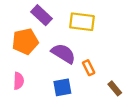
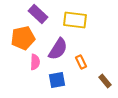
purple semicircle: (63, 54) -> (58, 49), turned 90
pink semicircle: (19, 81) -> (35, 62), moved

